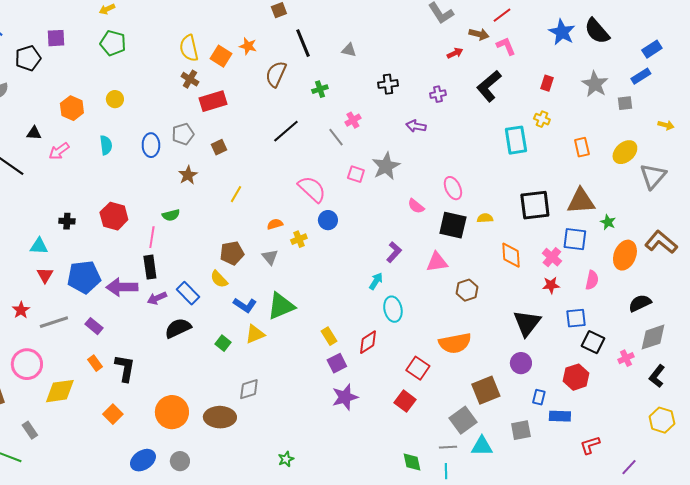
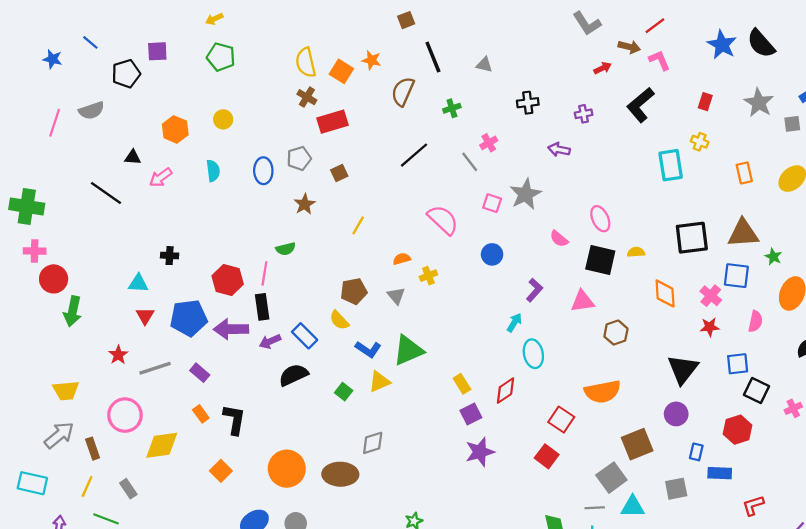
red hexagon: (114, 216) -> (228, 280), moved
blue circle: (328, 220) -> (492, 254), moved

